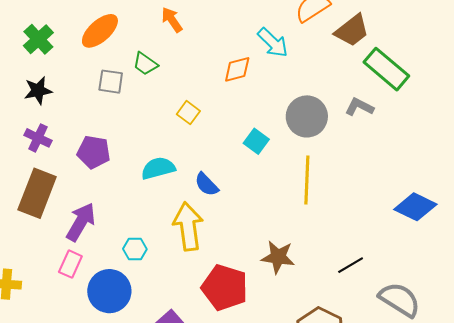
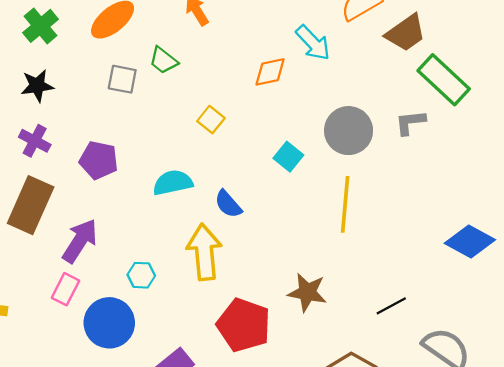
gray L-shape: (359, 107) -> (410, 122), turned -36

